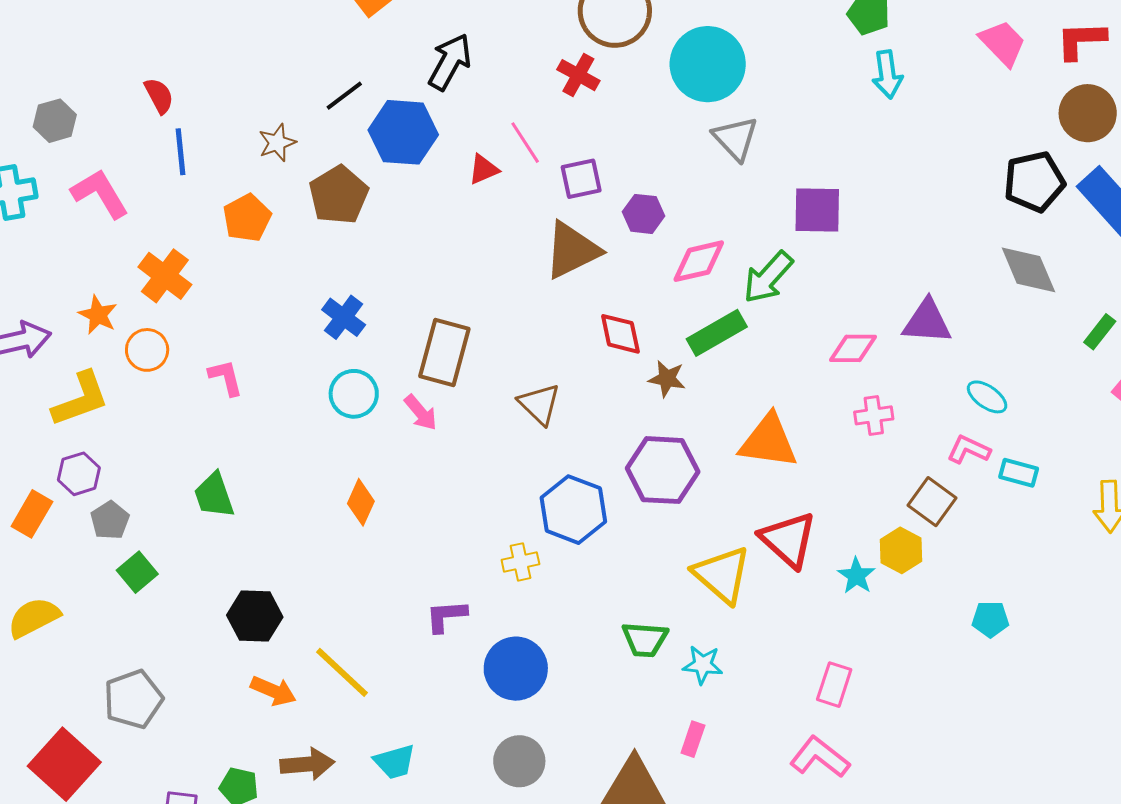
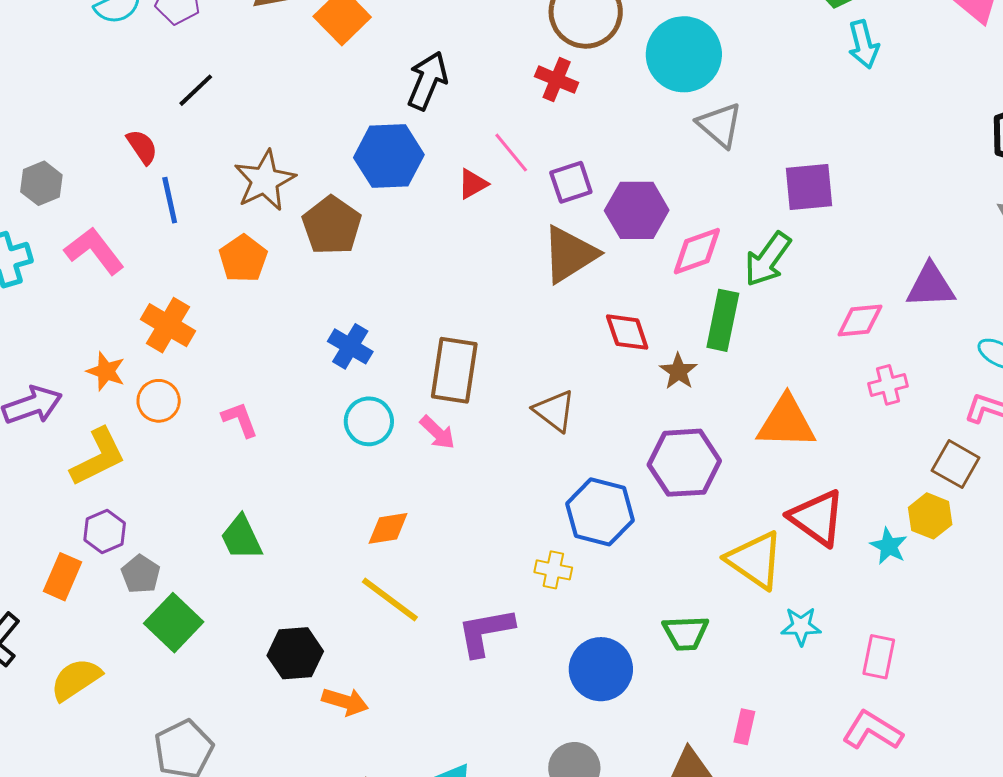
black line: (344, 96) -> (196, 90), moved
brown star: (277, 143) -> (265, 180), size x1.6
purple hexagon: (643, 214) -> (637, 210), size x1.5
green rectangle: (717, 333) -> (723, 320), turned -42
brown star: (667, 379) -> (678, 371), turned 30
orange diamond: (361, 502) -> (388, 528), turned 63
yellow cross: (520, 562) -> (553, 570), turned 30
green square: (137, 572) -> (174, 623), size x1.4
purple L-shape: (446, 616) -> (485, 632), size x1.4
cyan star: (703, 665) -> (801, 626), moved
blue circle: (516, 669) -> (601, 669), moved
yellow line: (342, 672) -> (390, 600), moved
orange arrow: (273, 691) -> (345, 702), moved

